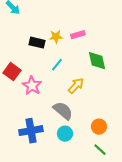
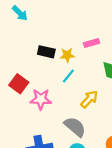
yellow star: (56, 37) -> (67, 55), moved
pink star: (32, 86) -> (41, 99), turned -30

